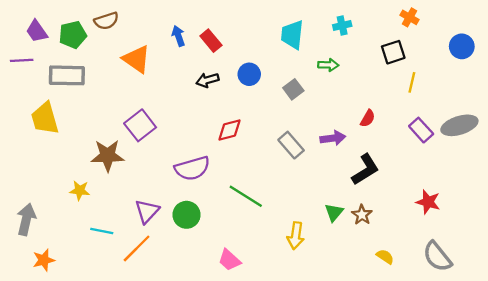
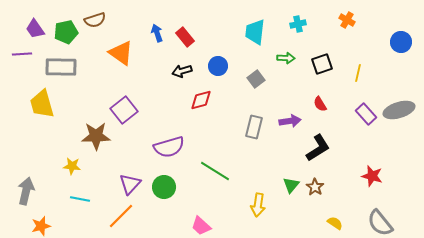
orange cross: (409, 17) -> (347, 20), moved
black square: (393, 52) -> (322, 64), moved
red semicircle: (368, 118) -> (320, 104), turned 119
red diamond: (229, 130) -> (201, 100), moved
gray rectangle: (291, 145) -> (254, 127), turned 55
cyan line: (102, 231) -> (80, 199), moved

